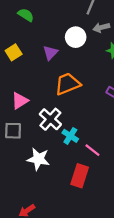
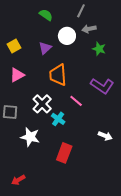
green semicircle: (26, 15) -> (46, 15), moved
orange trapezoid: (67, 84) -> (58, 75), turned -75
pink triangle: (20, 101) -> (17, 75), moved
pink line: (92, 150) -> (76, 101), moved

